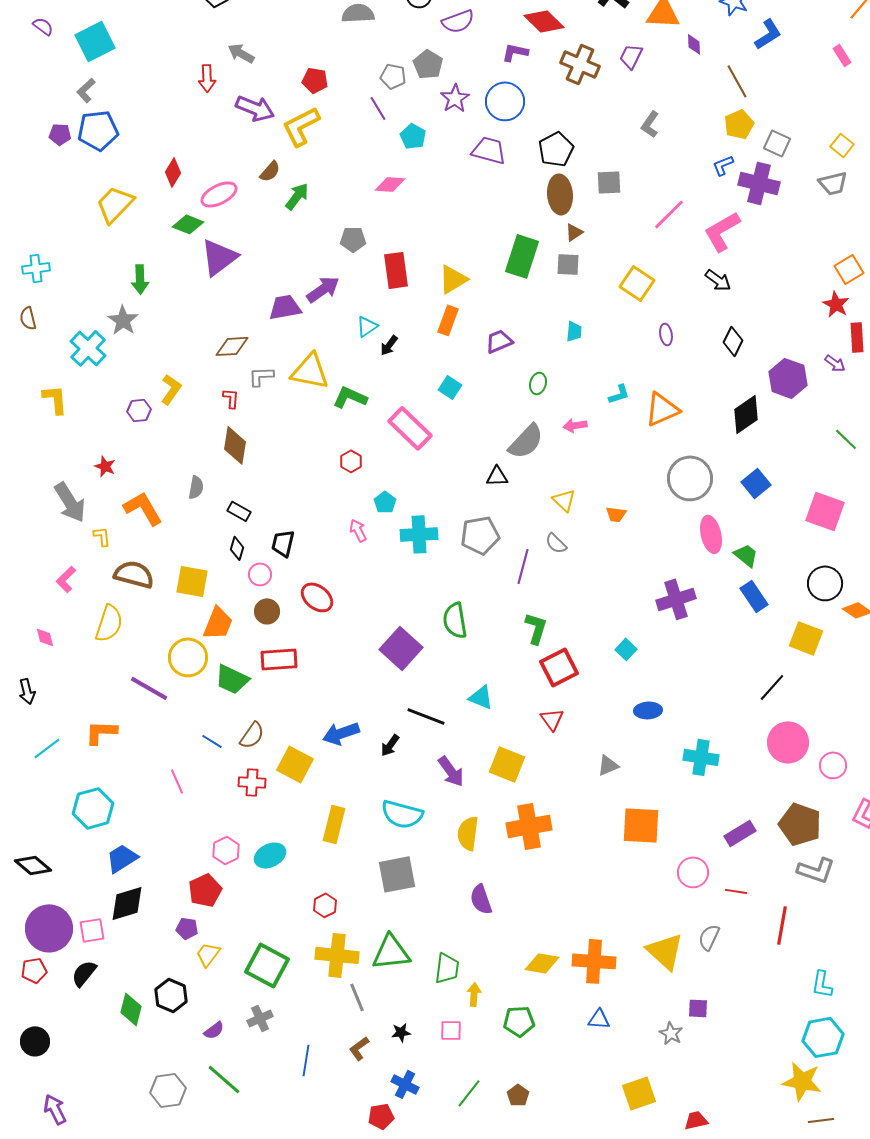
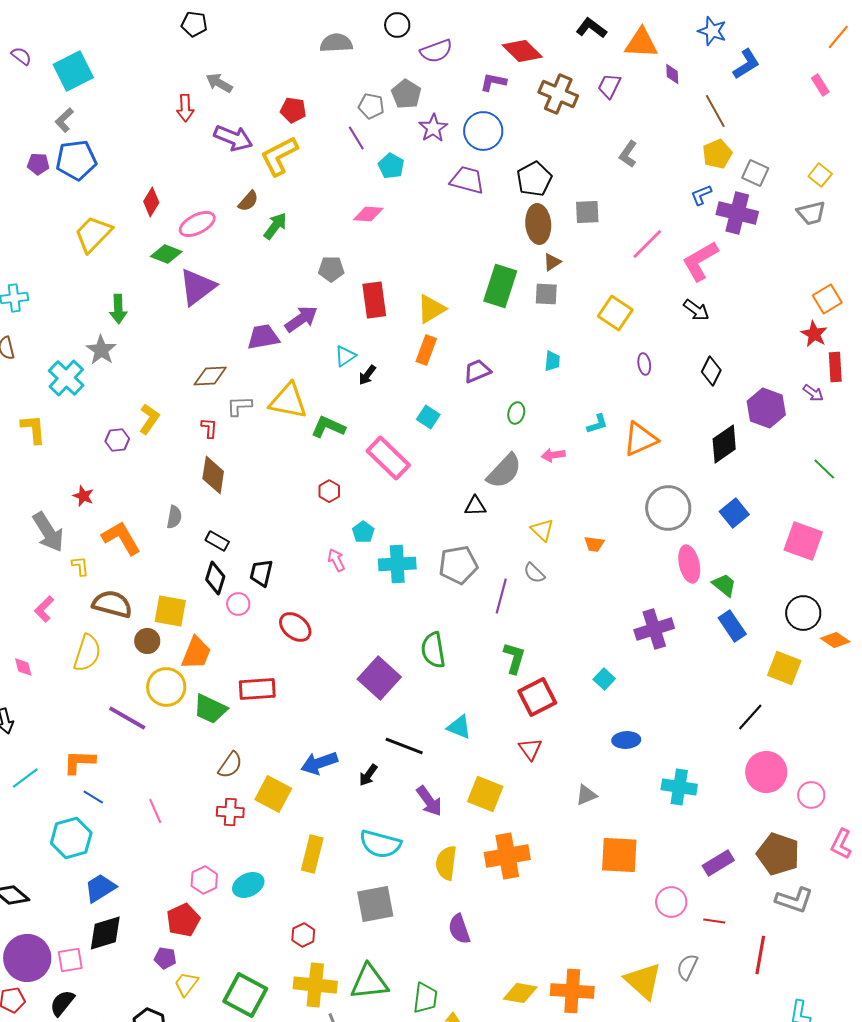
black diamond: (237, 548) -> (215, 578), size x1.4
brown circle: (267, 611) -> (147, 641), moved
blue line: (212, 741) -> (93, 797), moved

